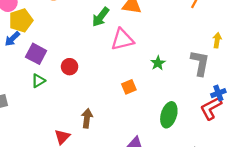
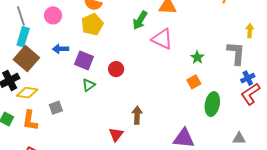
yellow pentagon: (21, 20) -> (92, 24), moved
blue arrow: (12, 39) -> (61, 49), turned 49
pink triangle: (122, 39) -> (162, 39), turned 45
orange square: (129, 87) -> (194, 82), moved
blue cross: (218, 93) -> (248, 78), moved

